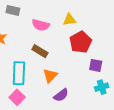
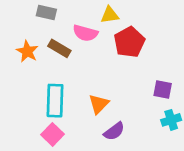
yellow triangle: (69, 20) -> (110, 15), moved
red pentagon: (80, 42) -> (129, 42), moved
brown rectangle: (40, 51) -> (59, 48), moved

